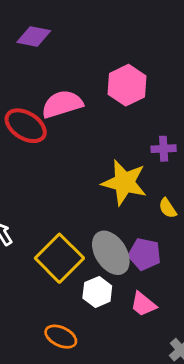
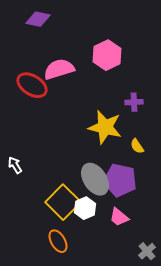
purple pentagon: (145, 254) -> (120, 180), size x1.4
yellow square: (59, 258) -> (63, 202), moved
orange ellipse: (61, 337) -> (58, 241), turned 35

